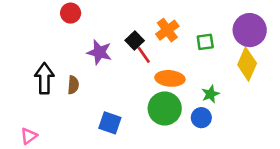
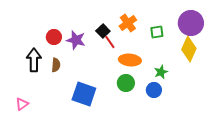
red circle: (71, 13) -> (54, 37), moved
green circle: (165, 108) -> (126, 83), size x0.7
blue square: (110, 123) -> (84, 94), size x1.4

